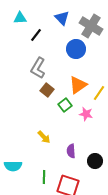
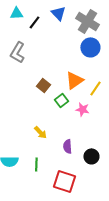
black line: (36, 35) -> (34, 22), moved
blue circle: (76, 49) -> (90, 47), moved
gray L-shape: (38, 68) -> (17, 52), moved
green line: (44, 177) -> (36, 164), moved

